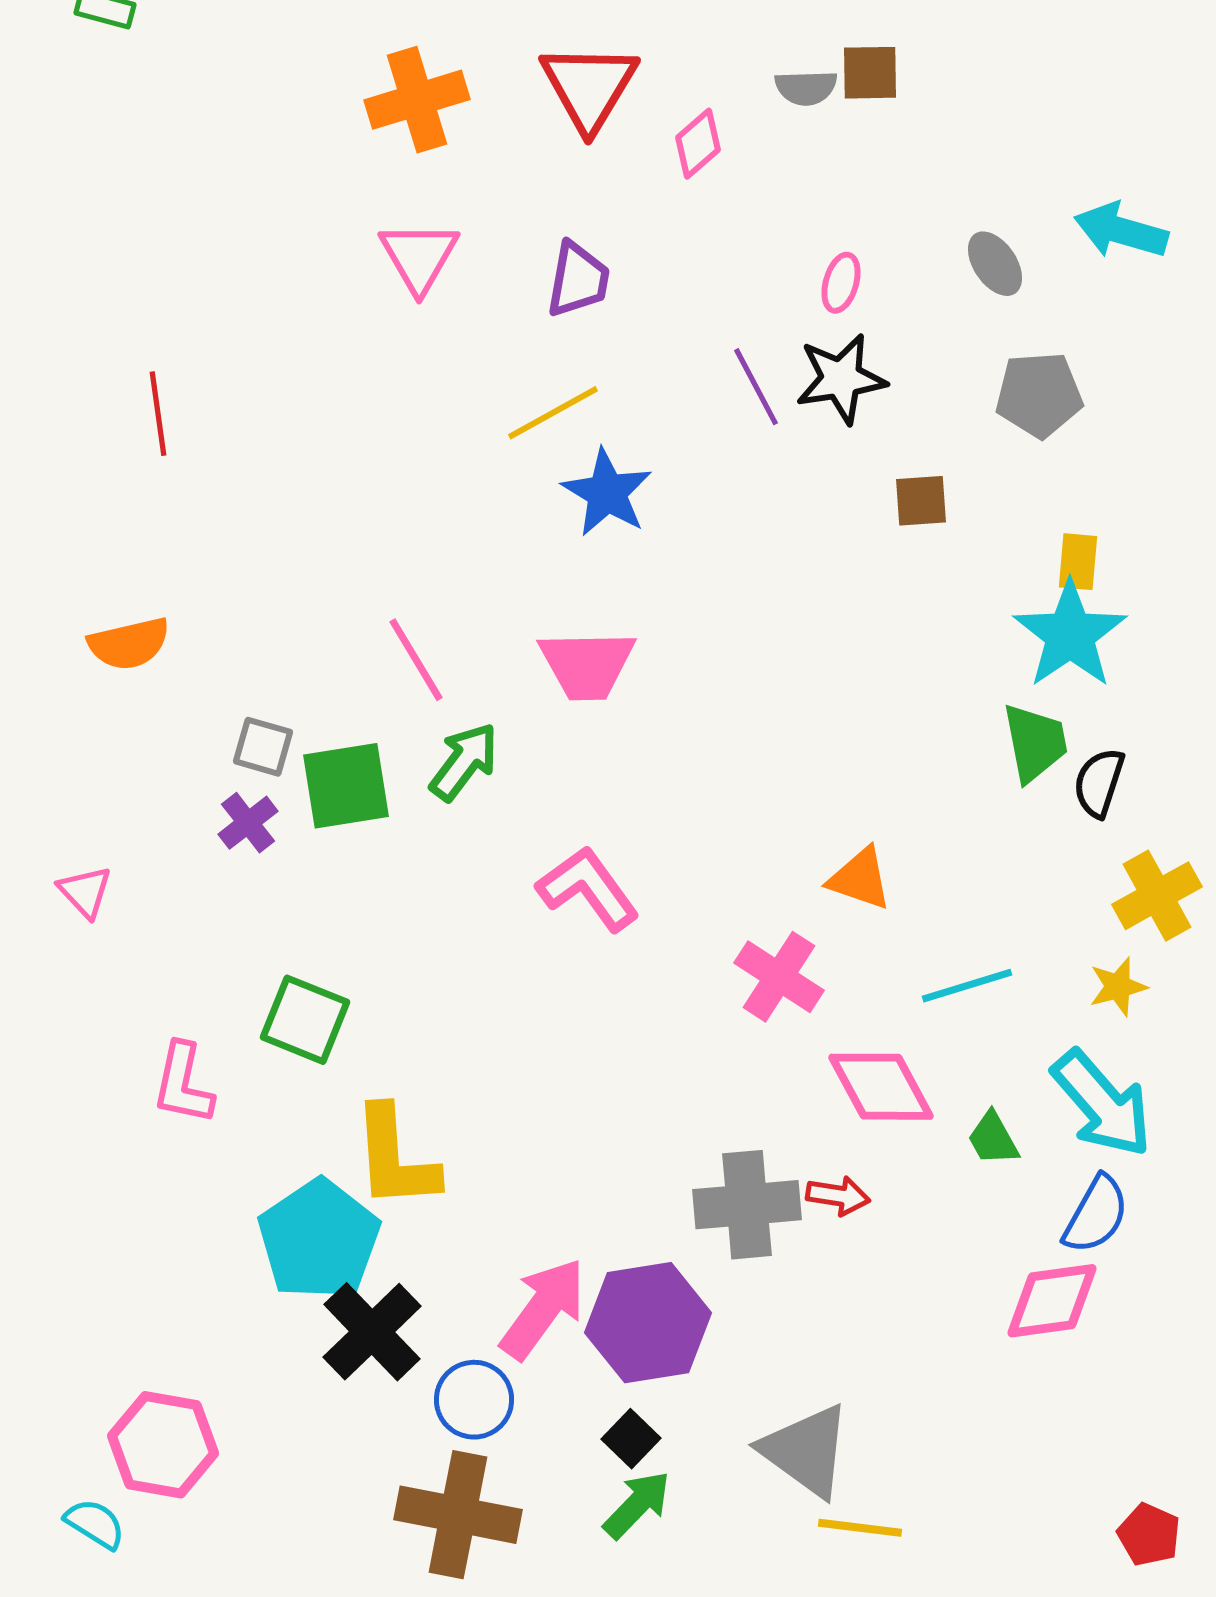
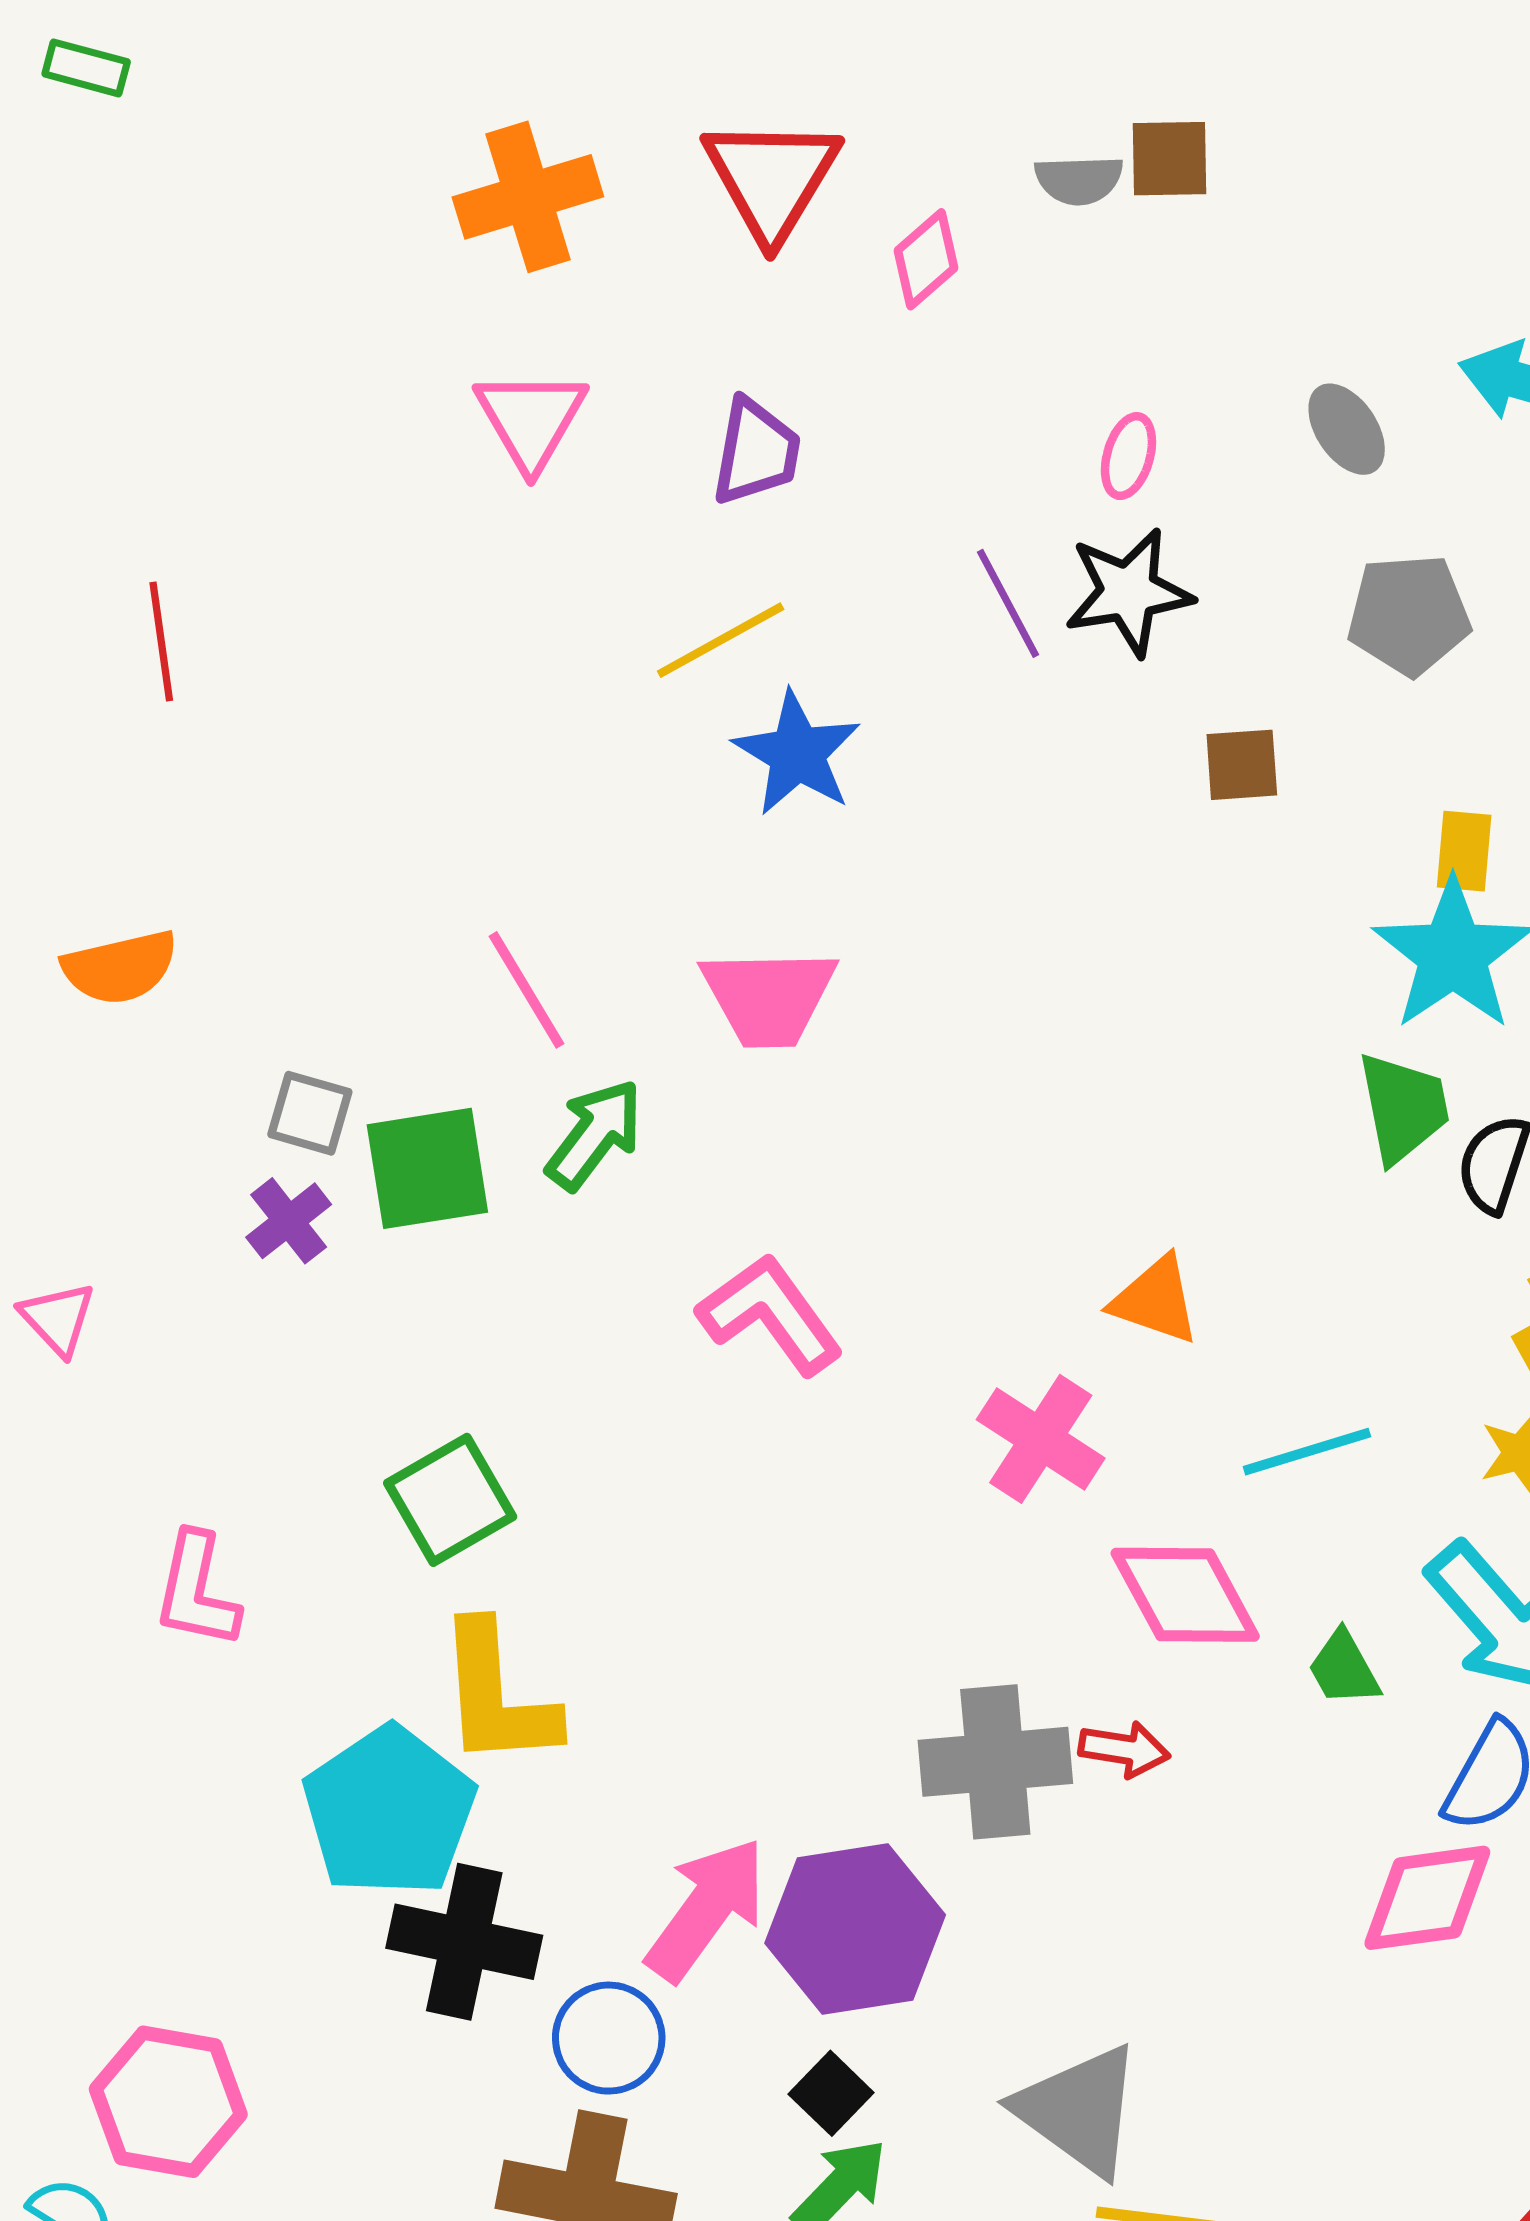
green square: (305, 1020) -> (450, 1500), moved, turned 38
black cross: (372, 1332) -> (464, 1942), turned -34

